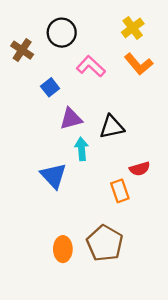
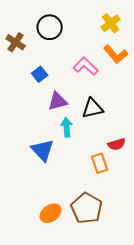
pink L-shape: (91, 66) -> (86, 66), moved
orange ellipse: (63, 249) -> (51, 213), turned 55

